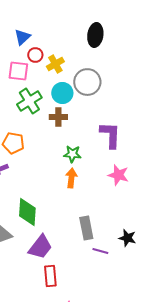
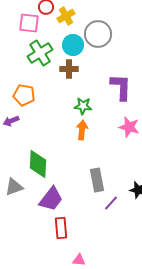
purple line: (100, 251) -> (111, 203), turned -63

